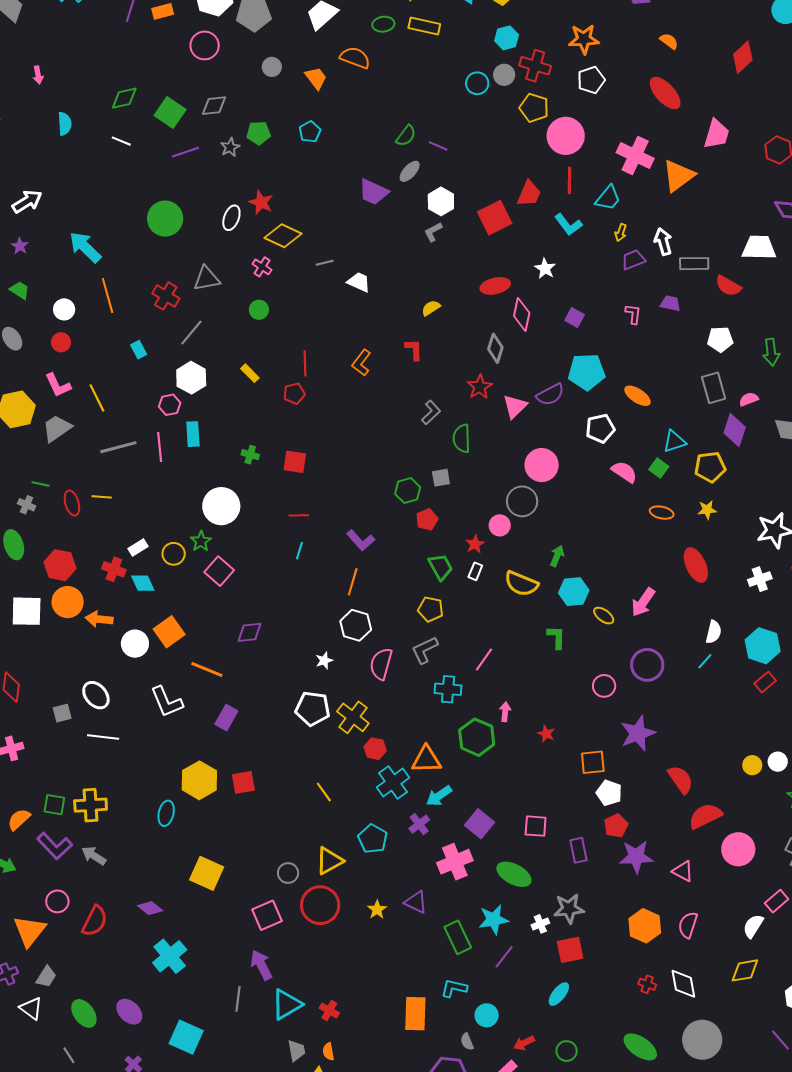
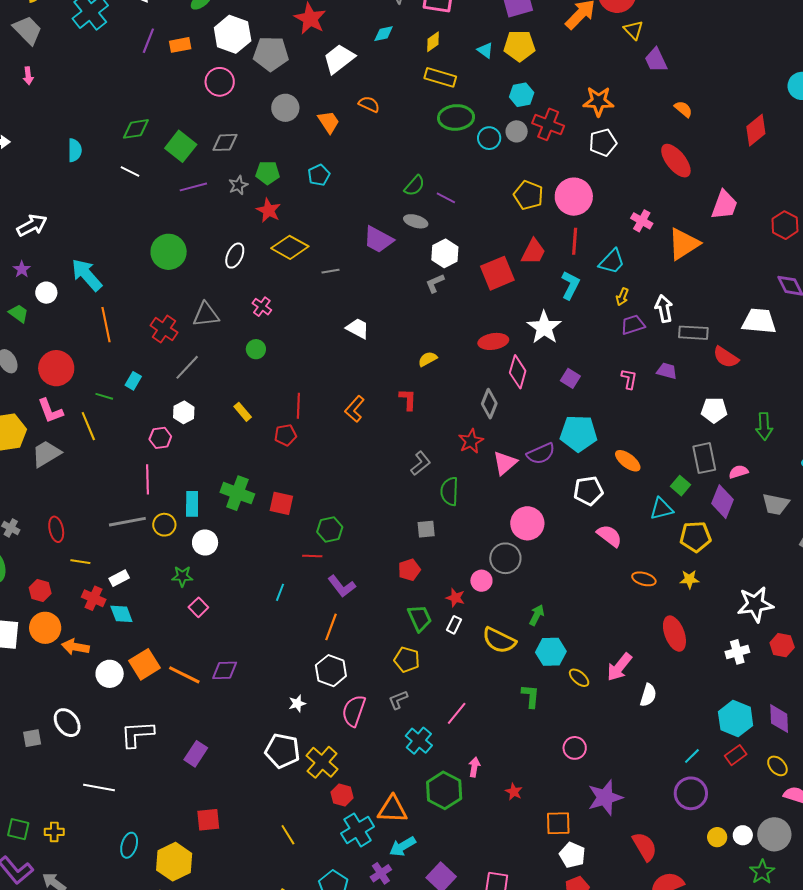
green ellipse: (383, 24) -> (456, 117), moved, size x1.6
orange semicircle: (355, 58) -> (369, 104), size x0.7
gray circle: (272, 67) -> (285, 108), size x1.4
pink arrow: (38, 75) -> (28, 76), moved
yellow pentagon: (534, 108) -> (528, 195), moved
pink cross: (635, 155) -> (642, 221), size x0.6
gray ellipse: (410, 171) -> (416, 221), turned 60
red star: (261, 202) -> (269, 210), moved
cyan L-shape: (568, 225) -> (570, 285), turned -120
yellow diamond: (283, 236) -> (290, 247), moved
gray line: (325, 263) -> (331, 271), moved
white star: (545, 269) -> (544, 327), size x1.6
white circle: (64, 309) -> (46, 293), moved
red circle: (61, 342) -> (56, 368), size x1.8
cyan rectangle: (139, 350) -> (133, 381), turned 54
white hexagon: (191, 378) -> (184, 412), size x0.7
cyan rectangle: (193, 434) -> (192, 504), moved
gray line: (118, 447) -> (127, 522), moved
green cross: (250, 455) -> (237, 493), size x1.8
green square: (659, 468) -> (680, 486), moved
green line: (41, 484) -> (104, 396), moved
green hexagon: (408, 491) -> (330, 529), moved
yellow line: (102, 497) -> (80, 562), moved
white circle: (221, 506) -> (205, 542), size x0.7
red line: (299, 515) -> (312, 556), moved
green star: (201, 541) -> (182, 576), turned 30
red star: (475, 544) -> (455, 598), turned -30
yellow circle: (174, 554) -> (164, 525), moved
red hexagon: (60, 565) -> (40, 590), size x0.7
pink square: (219, 571) -> (198, 607), size x0.7
white semicircle: (714, 632) -> (648, 695), moved
gray L-shape: (425, 650) -> (398, 700), size x0.7
cyan line: (705, 661) -> (692, 756), moved
purple circle: (647, 665) -> (691, 793), moved
orange line: (207, 669) -> (184, 675), moved
cyan cross: (448, 689) -> (419, 741), turned 32
white L-shape: (167, 702) -> (137, 734), turned 105
white line: (103, 737) -> (99, 788), moved
yellow hexagon: (199, 780) -> (174, 862), moved
yellow cross: (91, 805) -> (54, 832), size x0.6

